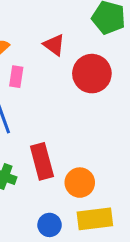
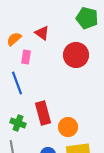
red triangle: (54, 45) -> (42, 33), moved

